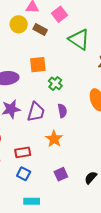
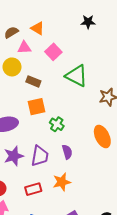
brown rectangle: (40, 30) -> (33, 81), moved
orange star: (54, 139) -> (62, 182), turned 30
red rectangle: (23, 152) -> (33, 189), moved

